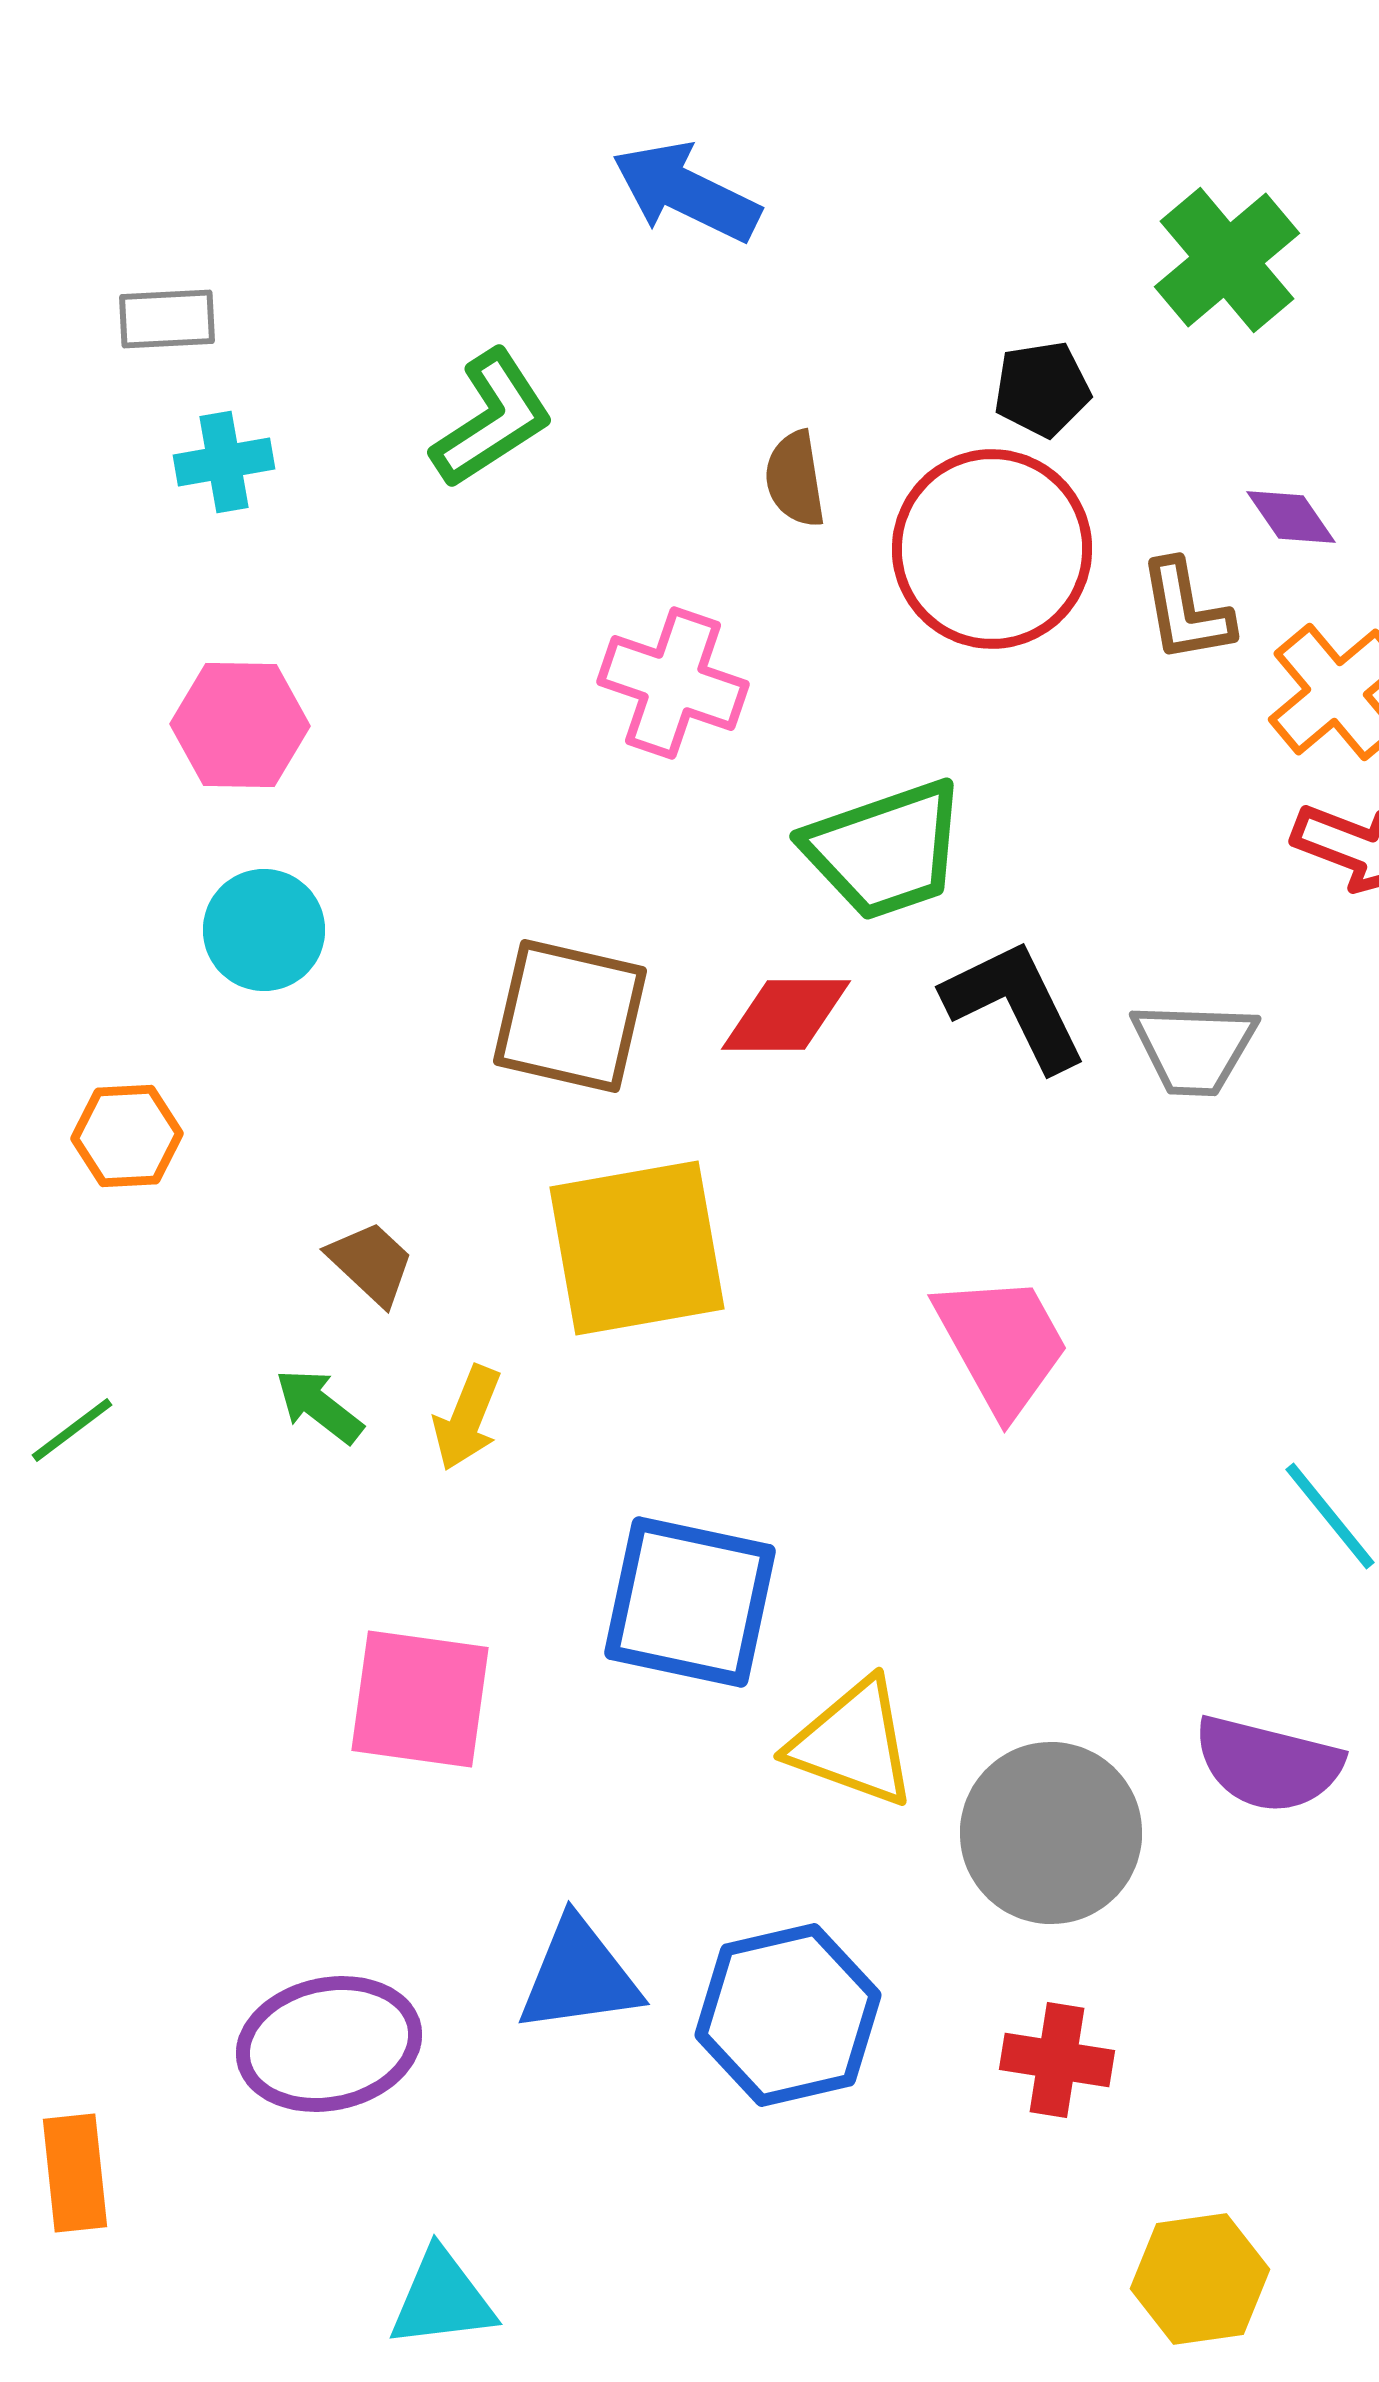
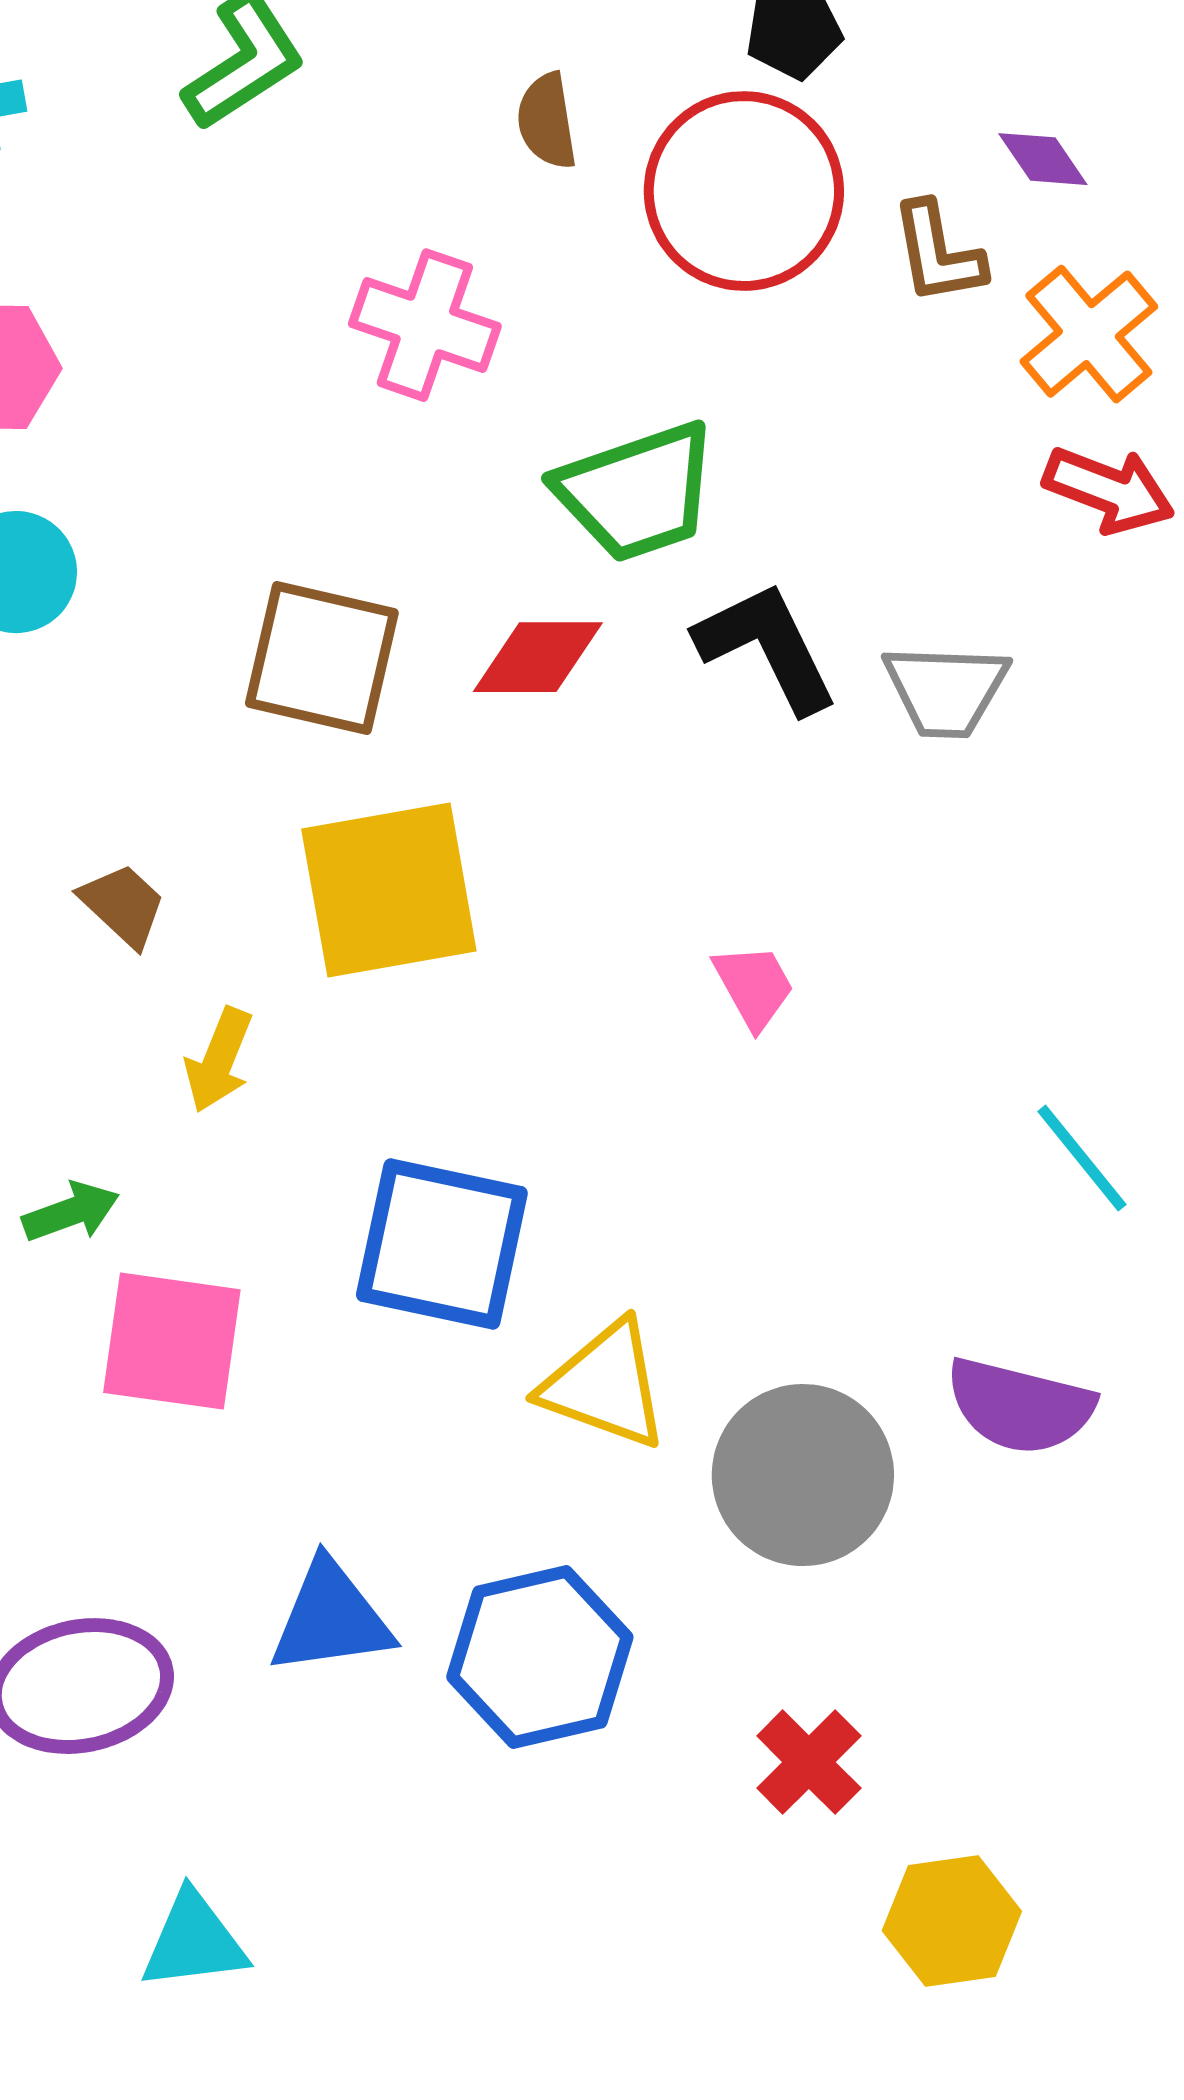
pink trapezoid: (1002, 1344) -> (754, 986), size x0.6
green arrow: (319, 1406) -> (71, 1212), moved, turned 122
red cross: (1057, 2060) -> (809, 1762), moved, turned 36

